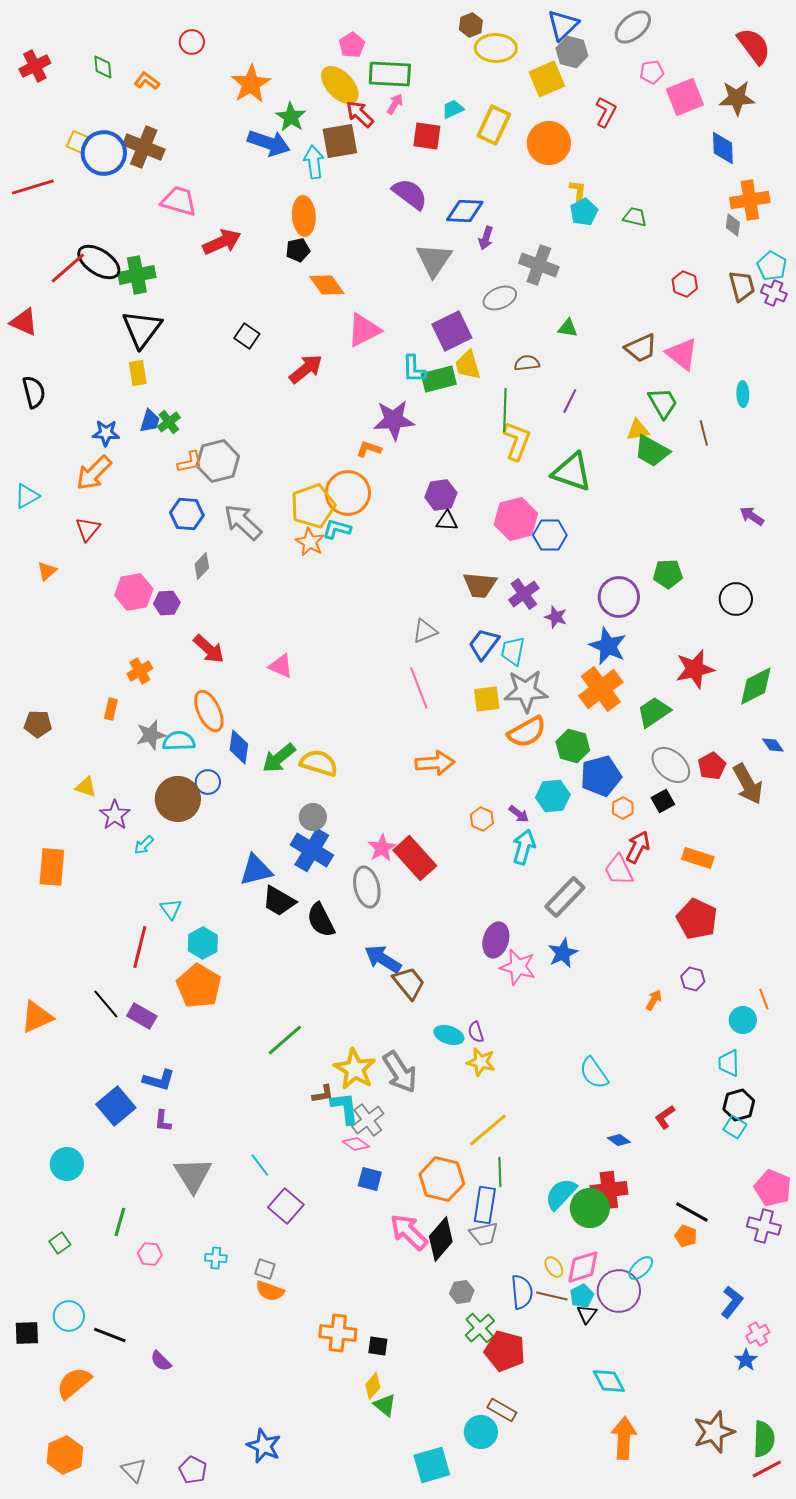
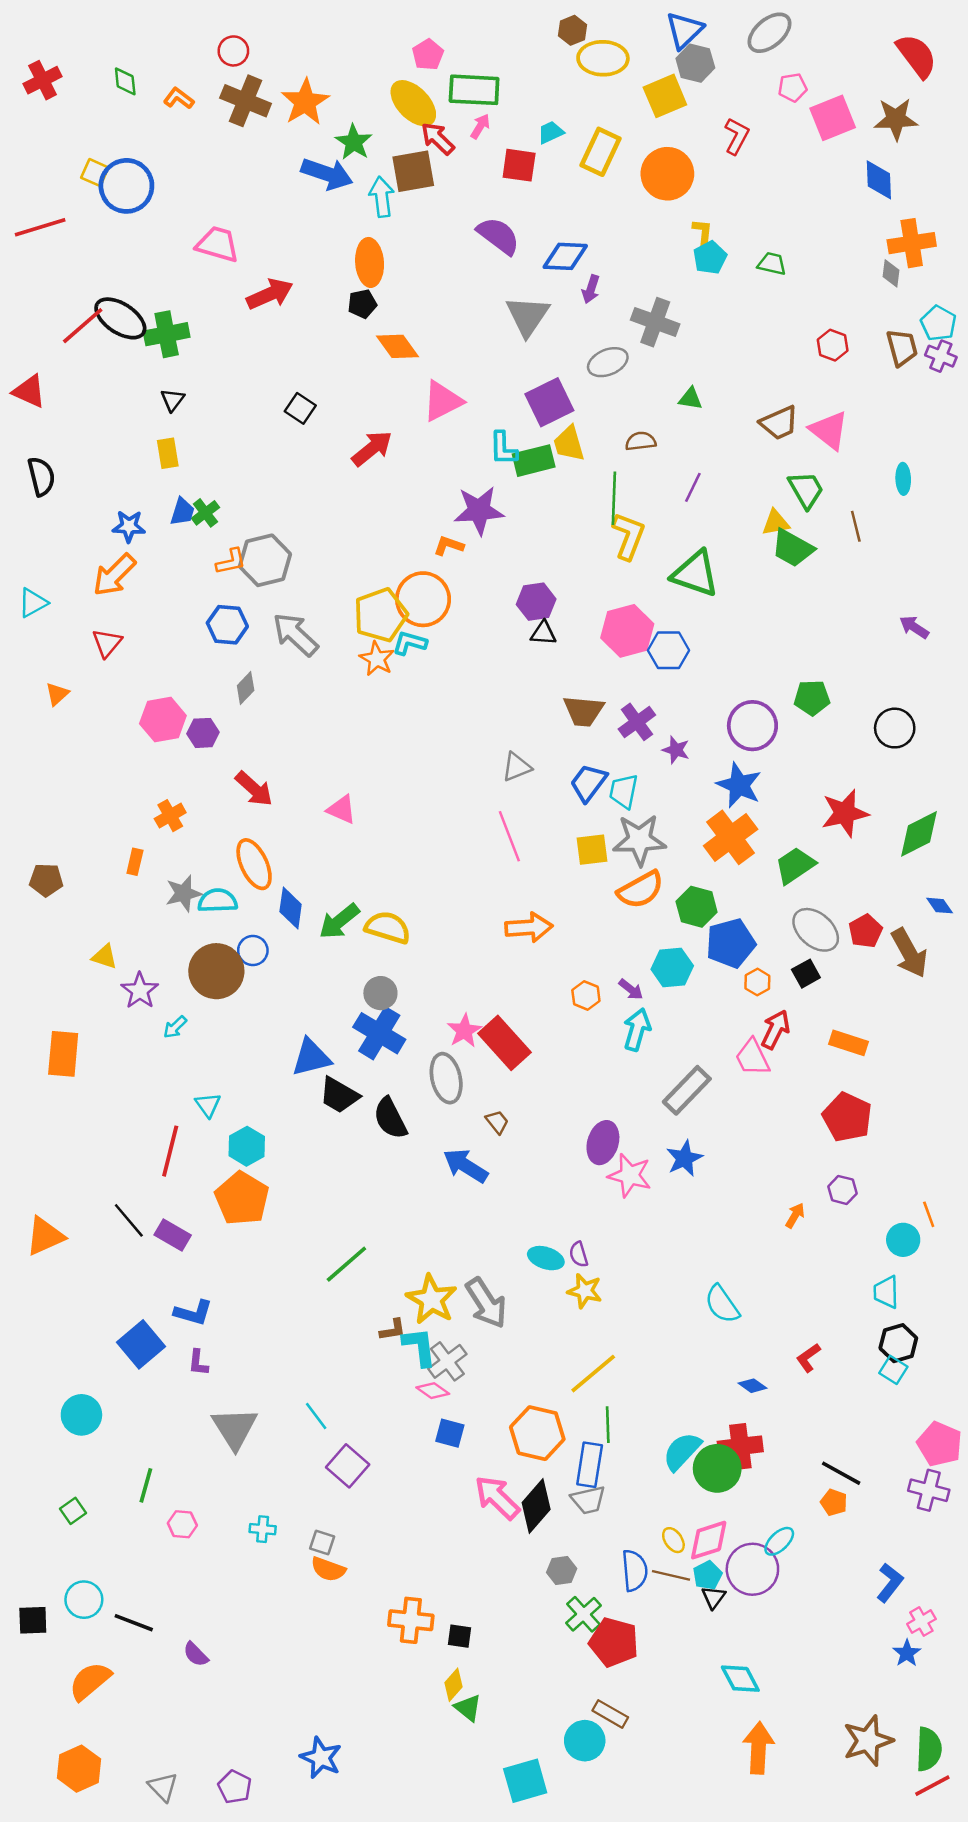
brown cross: (144, 147) -> (246, 101), moved
black triangle: (142, 329) -> (173, 400), size x0.5
brown trapezoid: (409, 983) -> (497, 1122), moved, size x0.6

